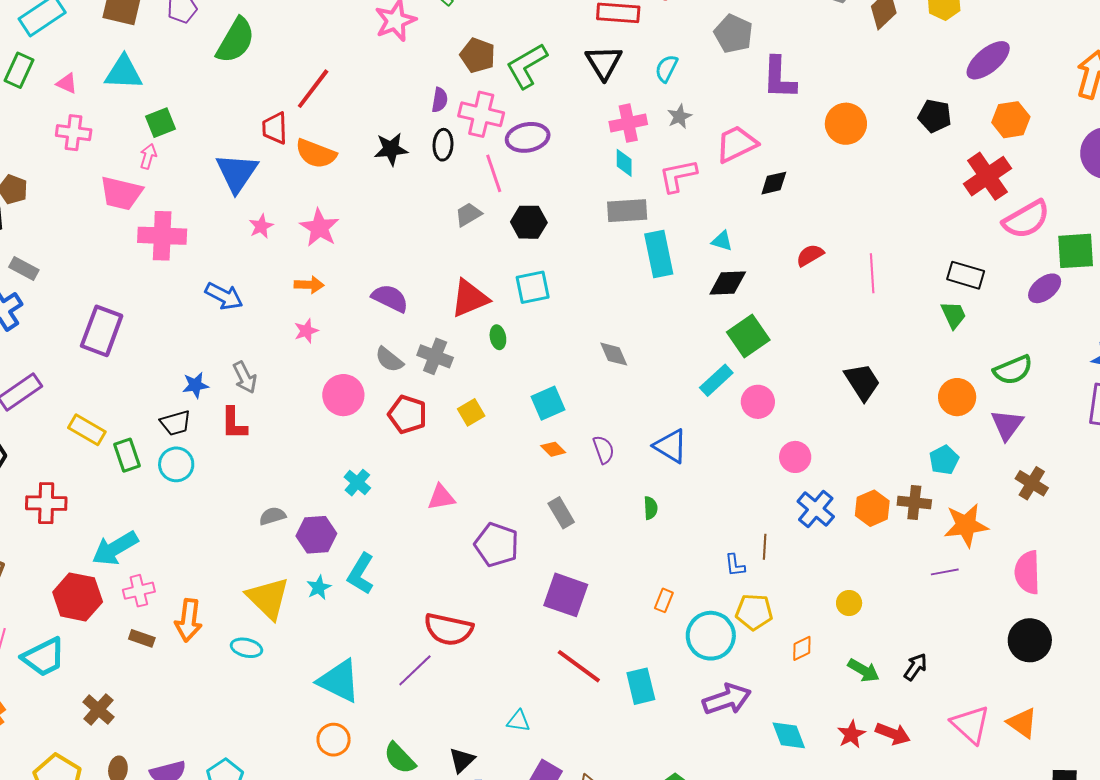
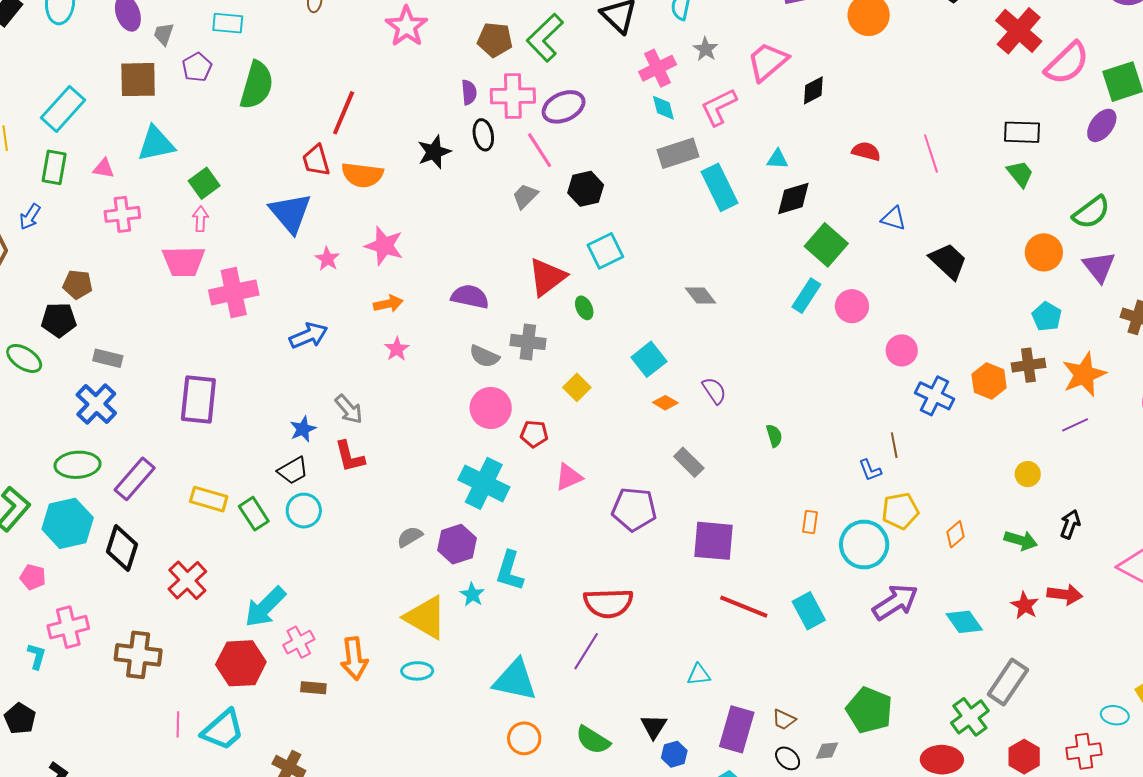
red semicircle: (810, 255) -> (866, 151), turned 60
blue arrow: (224, 296) -> (309, 336), turned -36
pink circle: (343, 395) -> (491, 408), moved
red pentagon: (407, 414) -> (534, 434), moved, size x0.7
blue triangle: (671, 446) -> (894, 218), moved, size x0.7
cyan cross: (357, 483) -> (484, 483), size x1.8
red cross: (46, 503) -> (187, 580), turned -30
yellow circle: (849, 603) -> (1028, 474), moved

